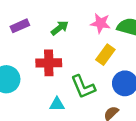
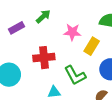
pink star: (101, 23) -> (72, 32), moved
green arrow: (60, 28) -> (43, 16), moved

